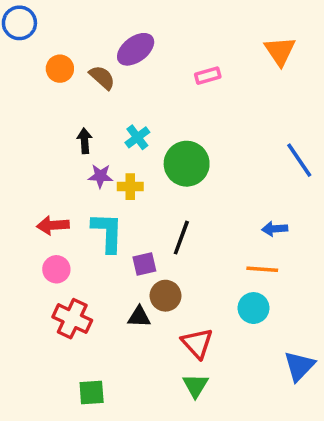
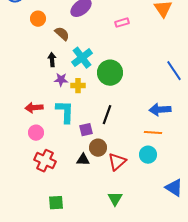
brown semicircle: (102, 77) -> (62, 34), moved
cyan cross: (137, 137) -> (82, 58), size x1.5
blue arrow: (275, 229) -> (160, 110), size x1.5
red triangle: (197, 343) -> (117, 162), moved, turned 30
blue triangle: (299, 366) -> (174, 188), turned -42

